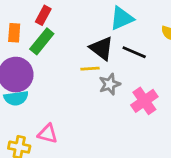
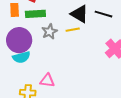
green rectangle: (42, 41) -> (35, 14), turned 54
gray star: (110, 84) -> (50, 32), moved

